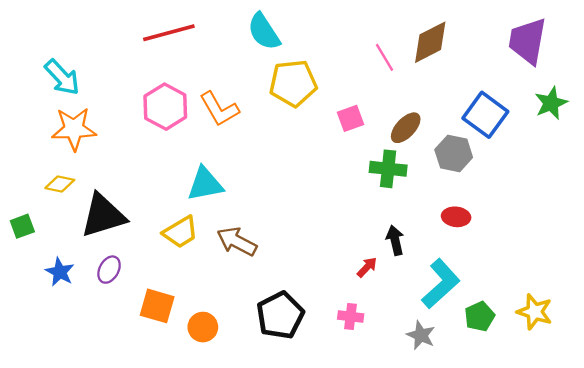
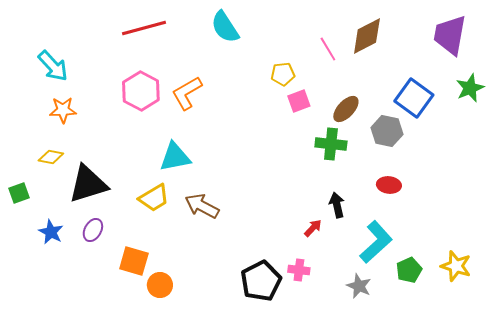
yellow pentagon: (293, 83) -> (283, 74), moved, size x0.6
orange L-shape: (219, 109) -> (187, 93), turned 90
orange star: (74, 129) -> (63, 110), size x0.7
black pentagon: (280, 315) -> (261, 281), moved
orange circle: (203, 327) -> (160, 285), moved

